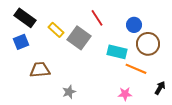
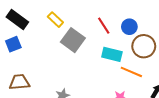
red line: (97, 18) -> (104, 26), moved
yellow rectangle: (56, 30) -> (55, 20), moved
brown trapezoid: (40, 70) -> (19, 82), moved

